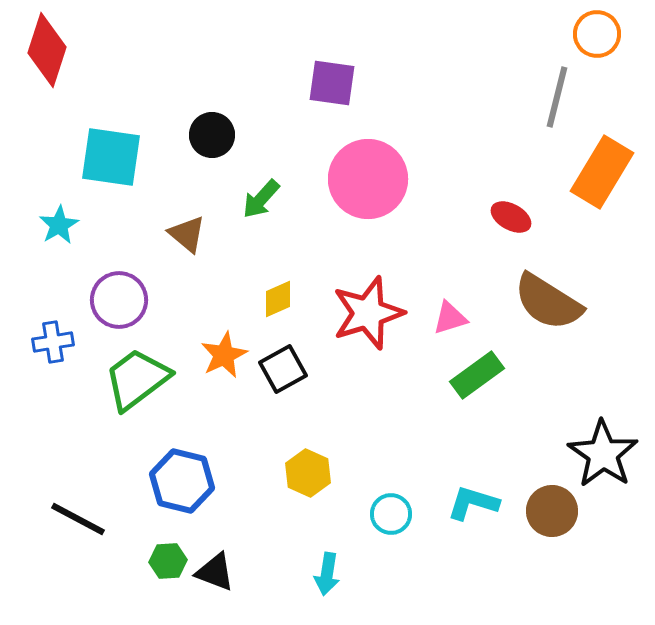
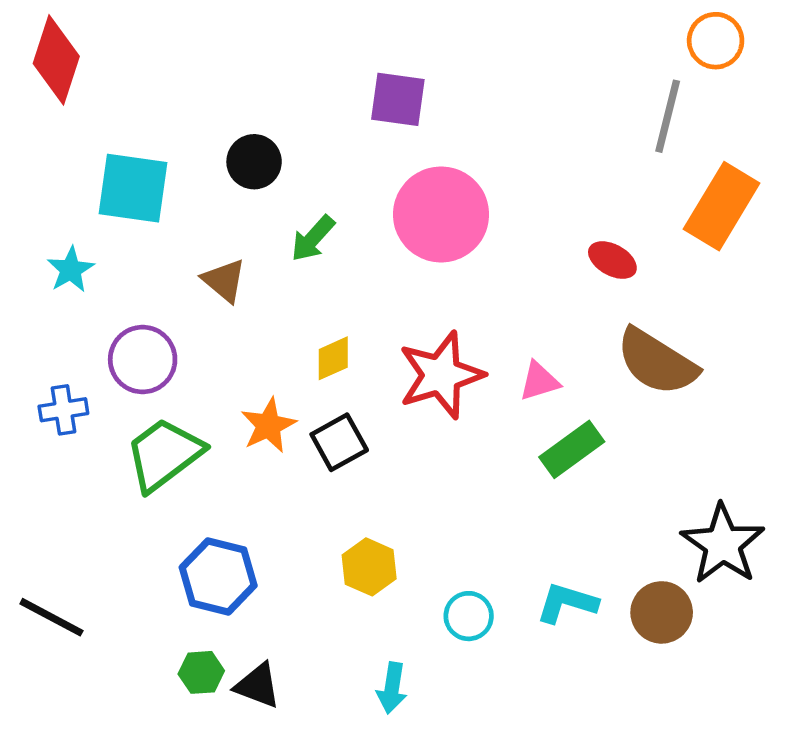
black line: (78, 519) -> (51, 617), moved

